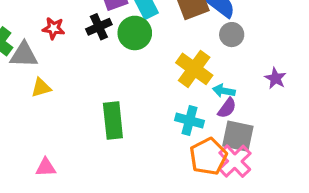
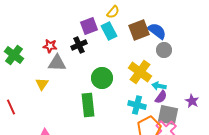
green circle: (135, 33) -> (102, 78), moved
gray triangle: (24, 55) -> (57, 63), moved
purple star: (275, 78) -> (192, 101), moved
yellow triangle: (41, 88) -> (42, 84), turned -40

